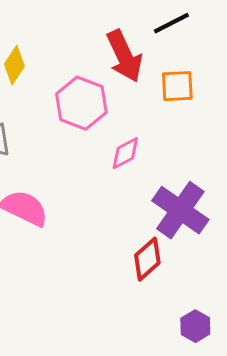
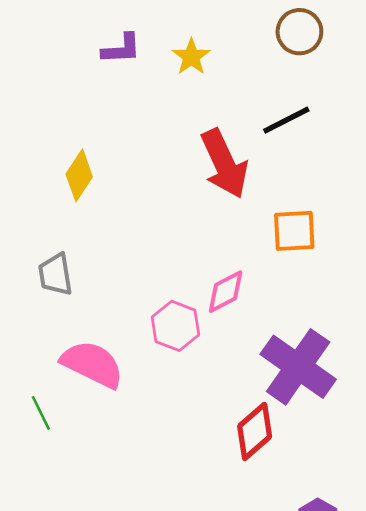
orange square: (177, 86) -> (294, 231), moved
pink hexagon: (81, 103) -> (175, 326), moved, size x0.7

